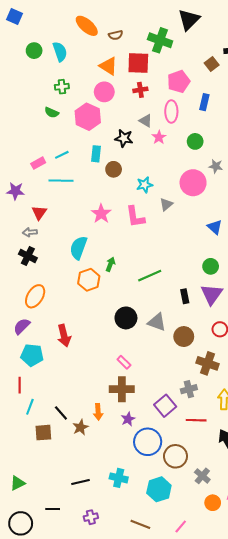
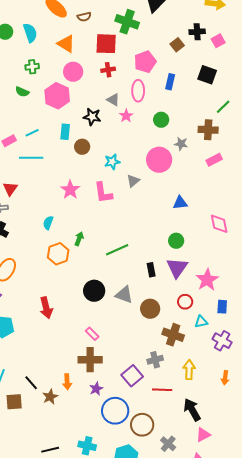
orange triangle: (108, 66) -> (66, 44), moved
blue triangle: (215, 227) -> (180, 203), turned -49
cyan semicircle: (78, 248) -> (48, 223), size x0.6
red arrow: (64, 335) -> (46, 308), moved

